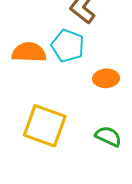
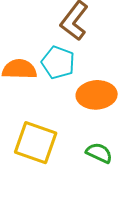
orange ellipse: (106, 78) -> (97, 95), size x1.5

